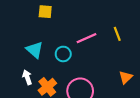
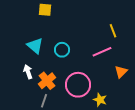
pink line: (86, 38) -> (102, 52), moved

